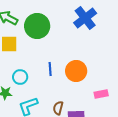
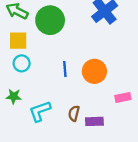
cyan circle: (20, 77) -> (22, 63), moved

